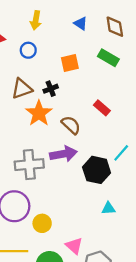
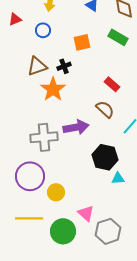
brown semicircle: (71, 125) -> (105, 109), moved
black hexagon: (97, 170) -> (105, 157), moved

